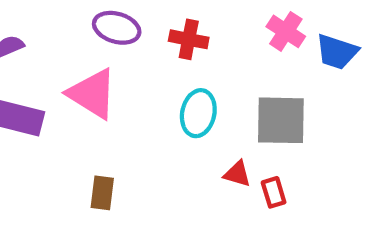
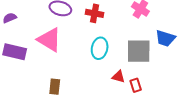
blue trapezoid: (337, 52) -> (165, 38), moved

